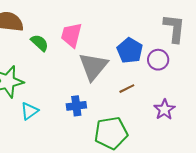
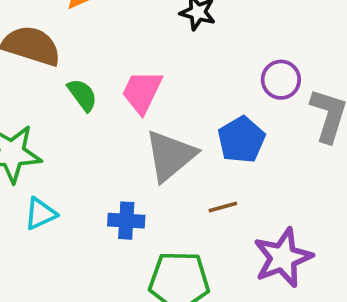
purple circle: (158, 60) -> (281, 80), moved
purple star: (164, 110) -> (283, 258), size x1.5

